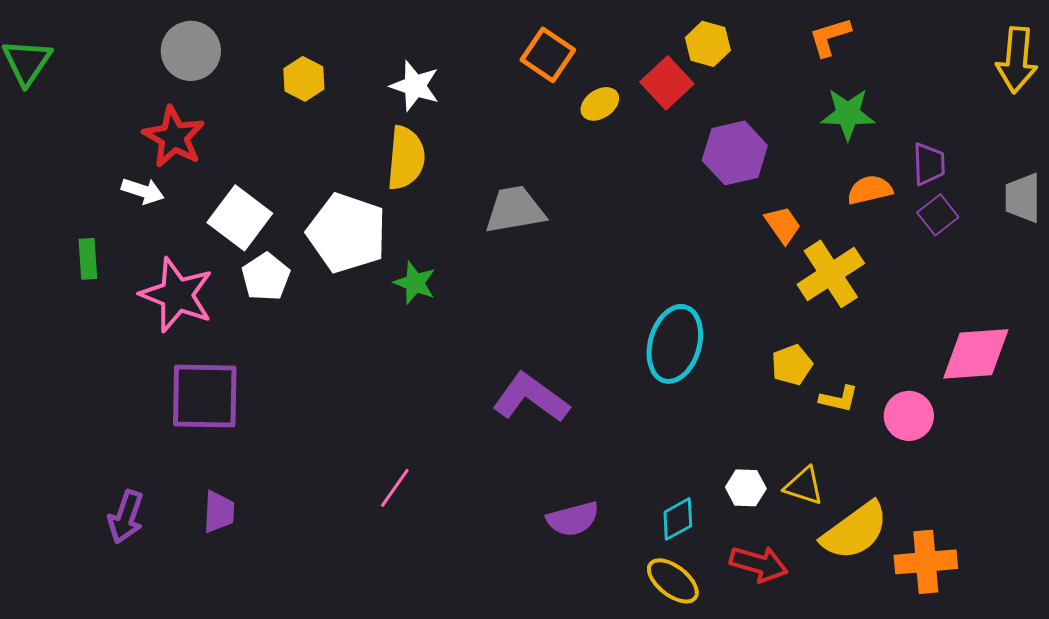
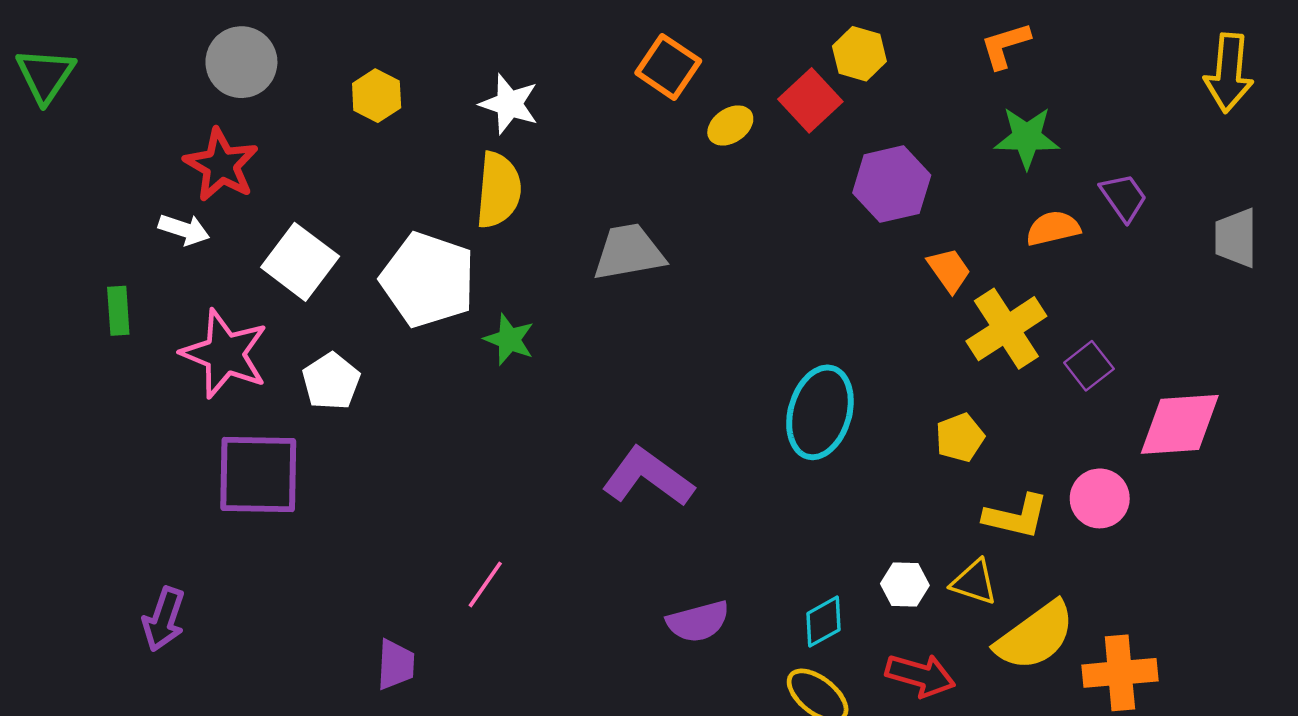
purple trapezoid: (929, 164) -> (1124, 197), turned -33
purple square: (938, 215) -> (1089, 366), moved
white pentagon: (266, 277) -> (331, 381), moved
yellow L-shape: (839, 399) -> (1016, 516), moved, size x1.4
purple trapezoid: (219, 512) -> (396, 665), moved

